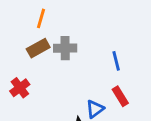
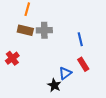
brown rectangle: (38, 48) -> (25, 30), turned 42

